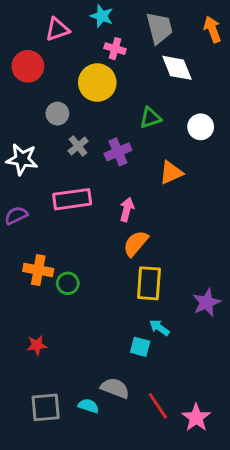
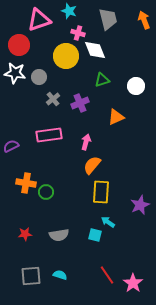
pink triangle: (57, 29) -> (39, 20), size x1.4
white diamond: (177, 68) -> (95, 50), moved
white star: (22, 159) -> (15, 73), moved
gray semicircle: (115, 388) -> (59, 235), moved, turned 150

